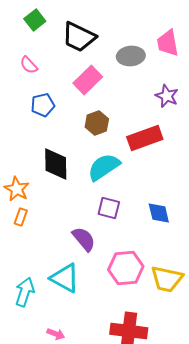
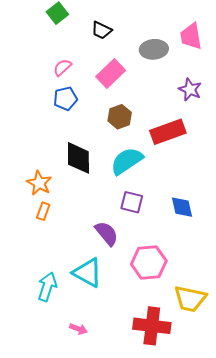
black trapezoid: (79, 37) -> (102, 30), size x0.6
pink semicircle: (29, 65) -> (62, 67), moved, turned 90
yellow trapezoid: (167, 279) -> (190, 299), moved

